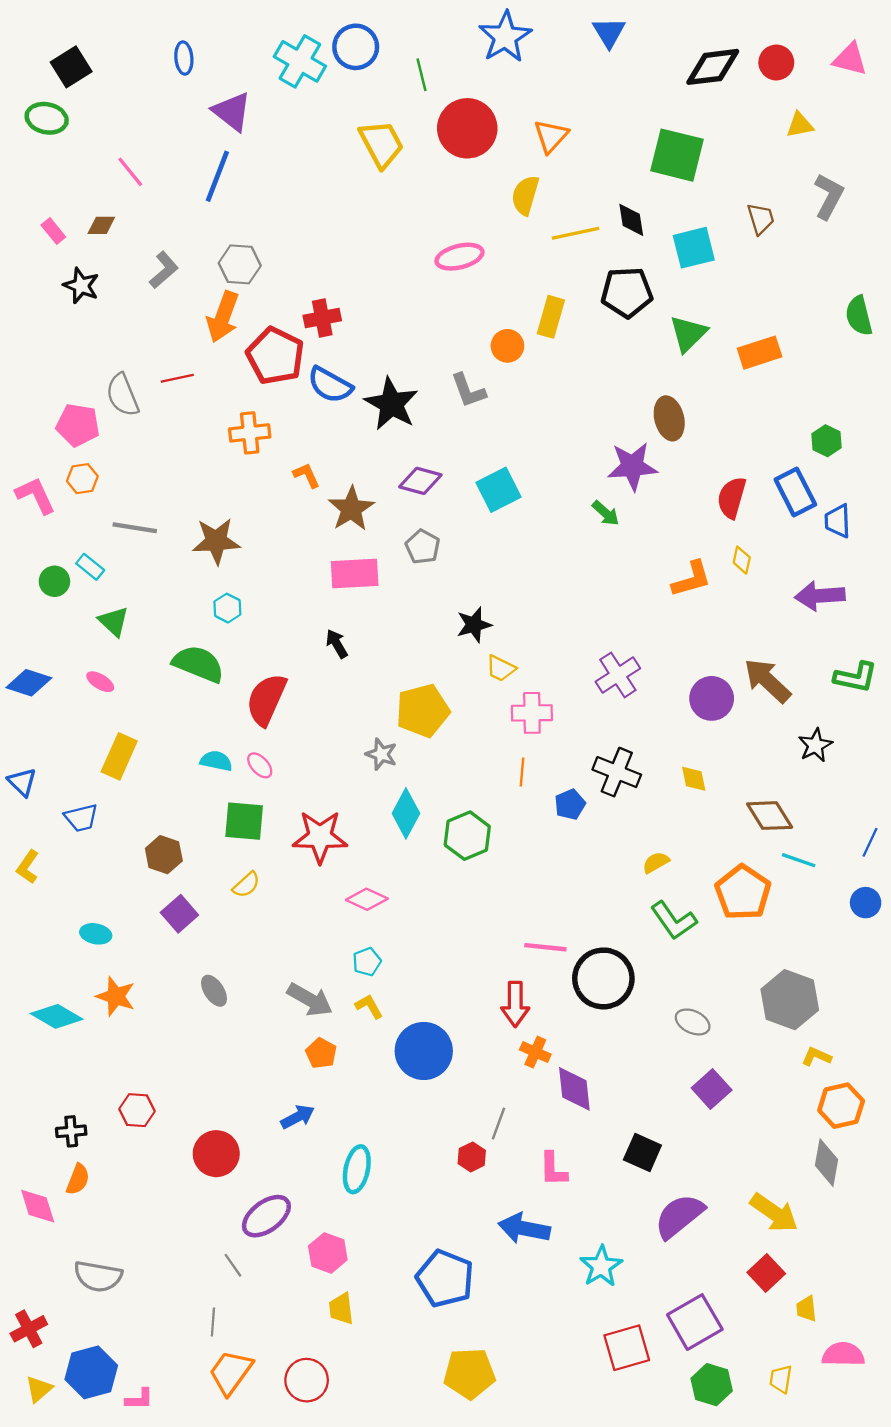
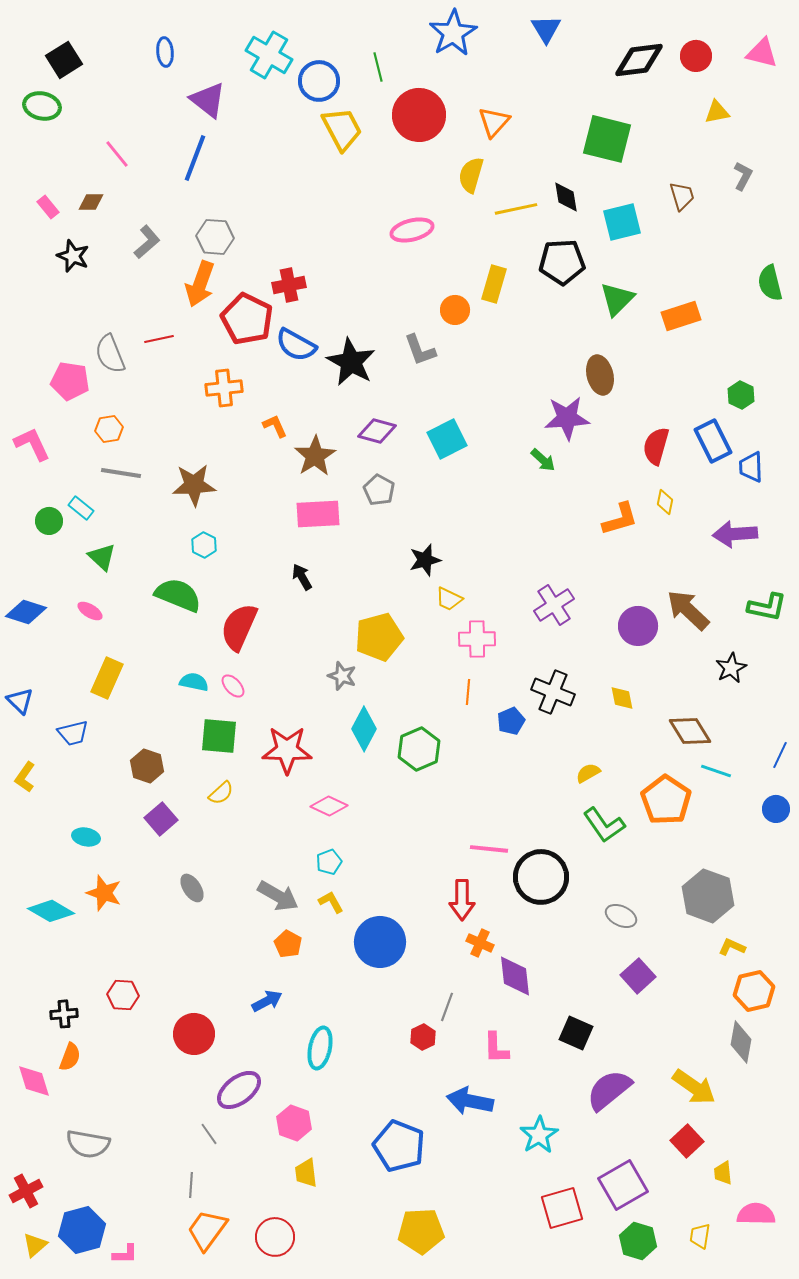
blue circle: (356, 47) -> (319, 81), moved
gray L-shape: (829, 196) -> (743, 176), size x0.7
orange hexagon: (82, 479) -> (109, 429), moved

